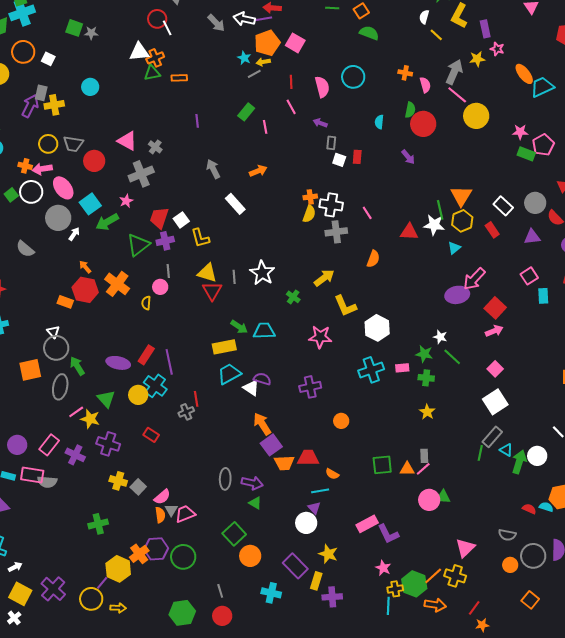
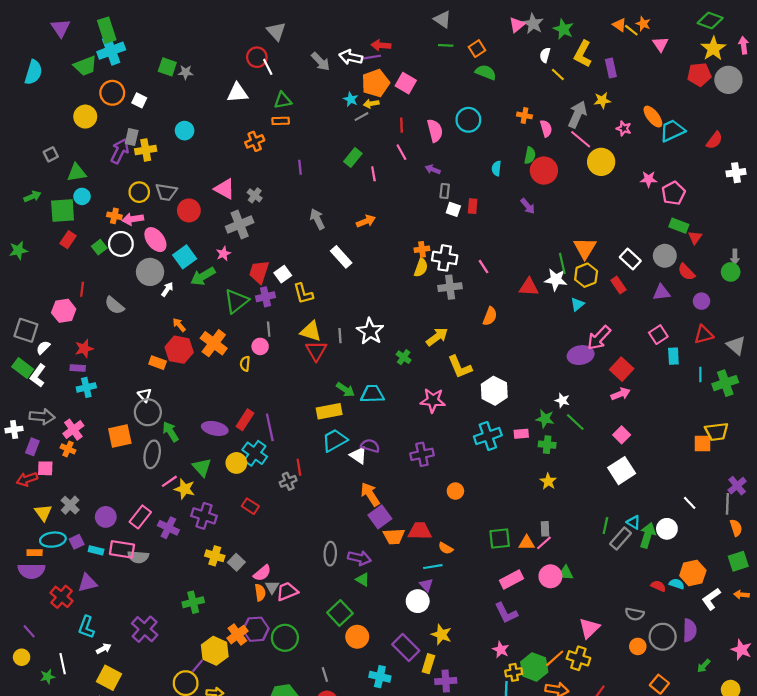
pink star: (497, 49) -> (624, 128), moved
orange cross: (155, 58) -> (255, 141), moved
green triangle: (152, 73) -> (283, 100), moved
green rectangle: (526, 154) -> (679, 226), moved
gray rectangle: (492, 437) -> (621, 539), moved
pink rectangle: (367, 524) -> (512, 580), moved
purple cross: (53, 589) -> (145, 629), moved

